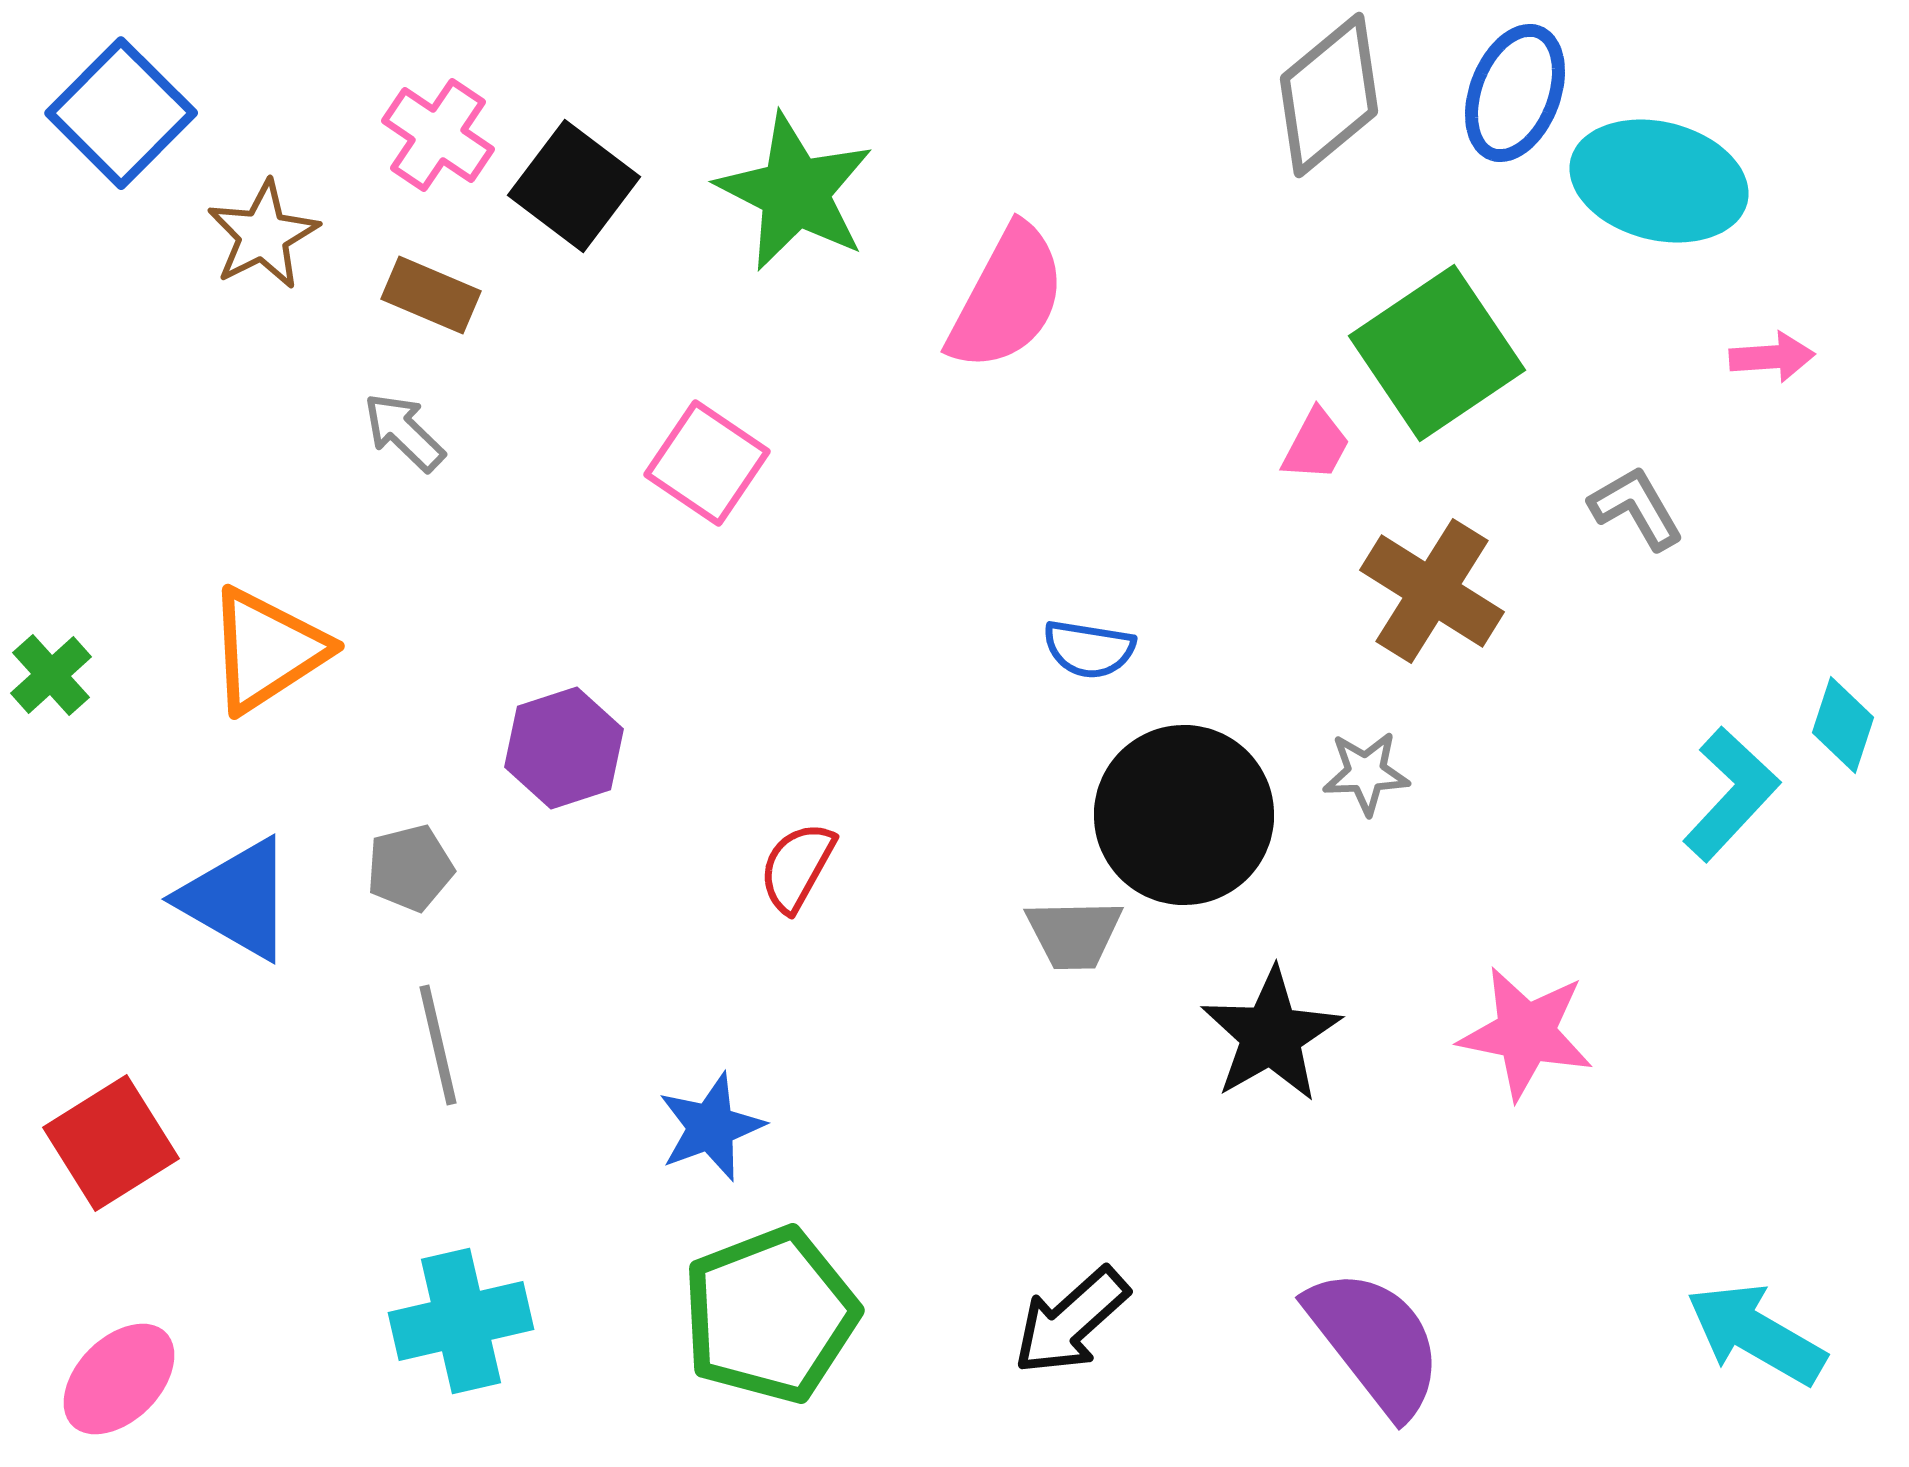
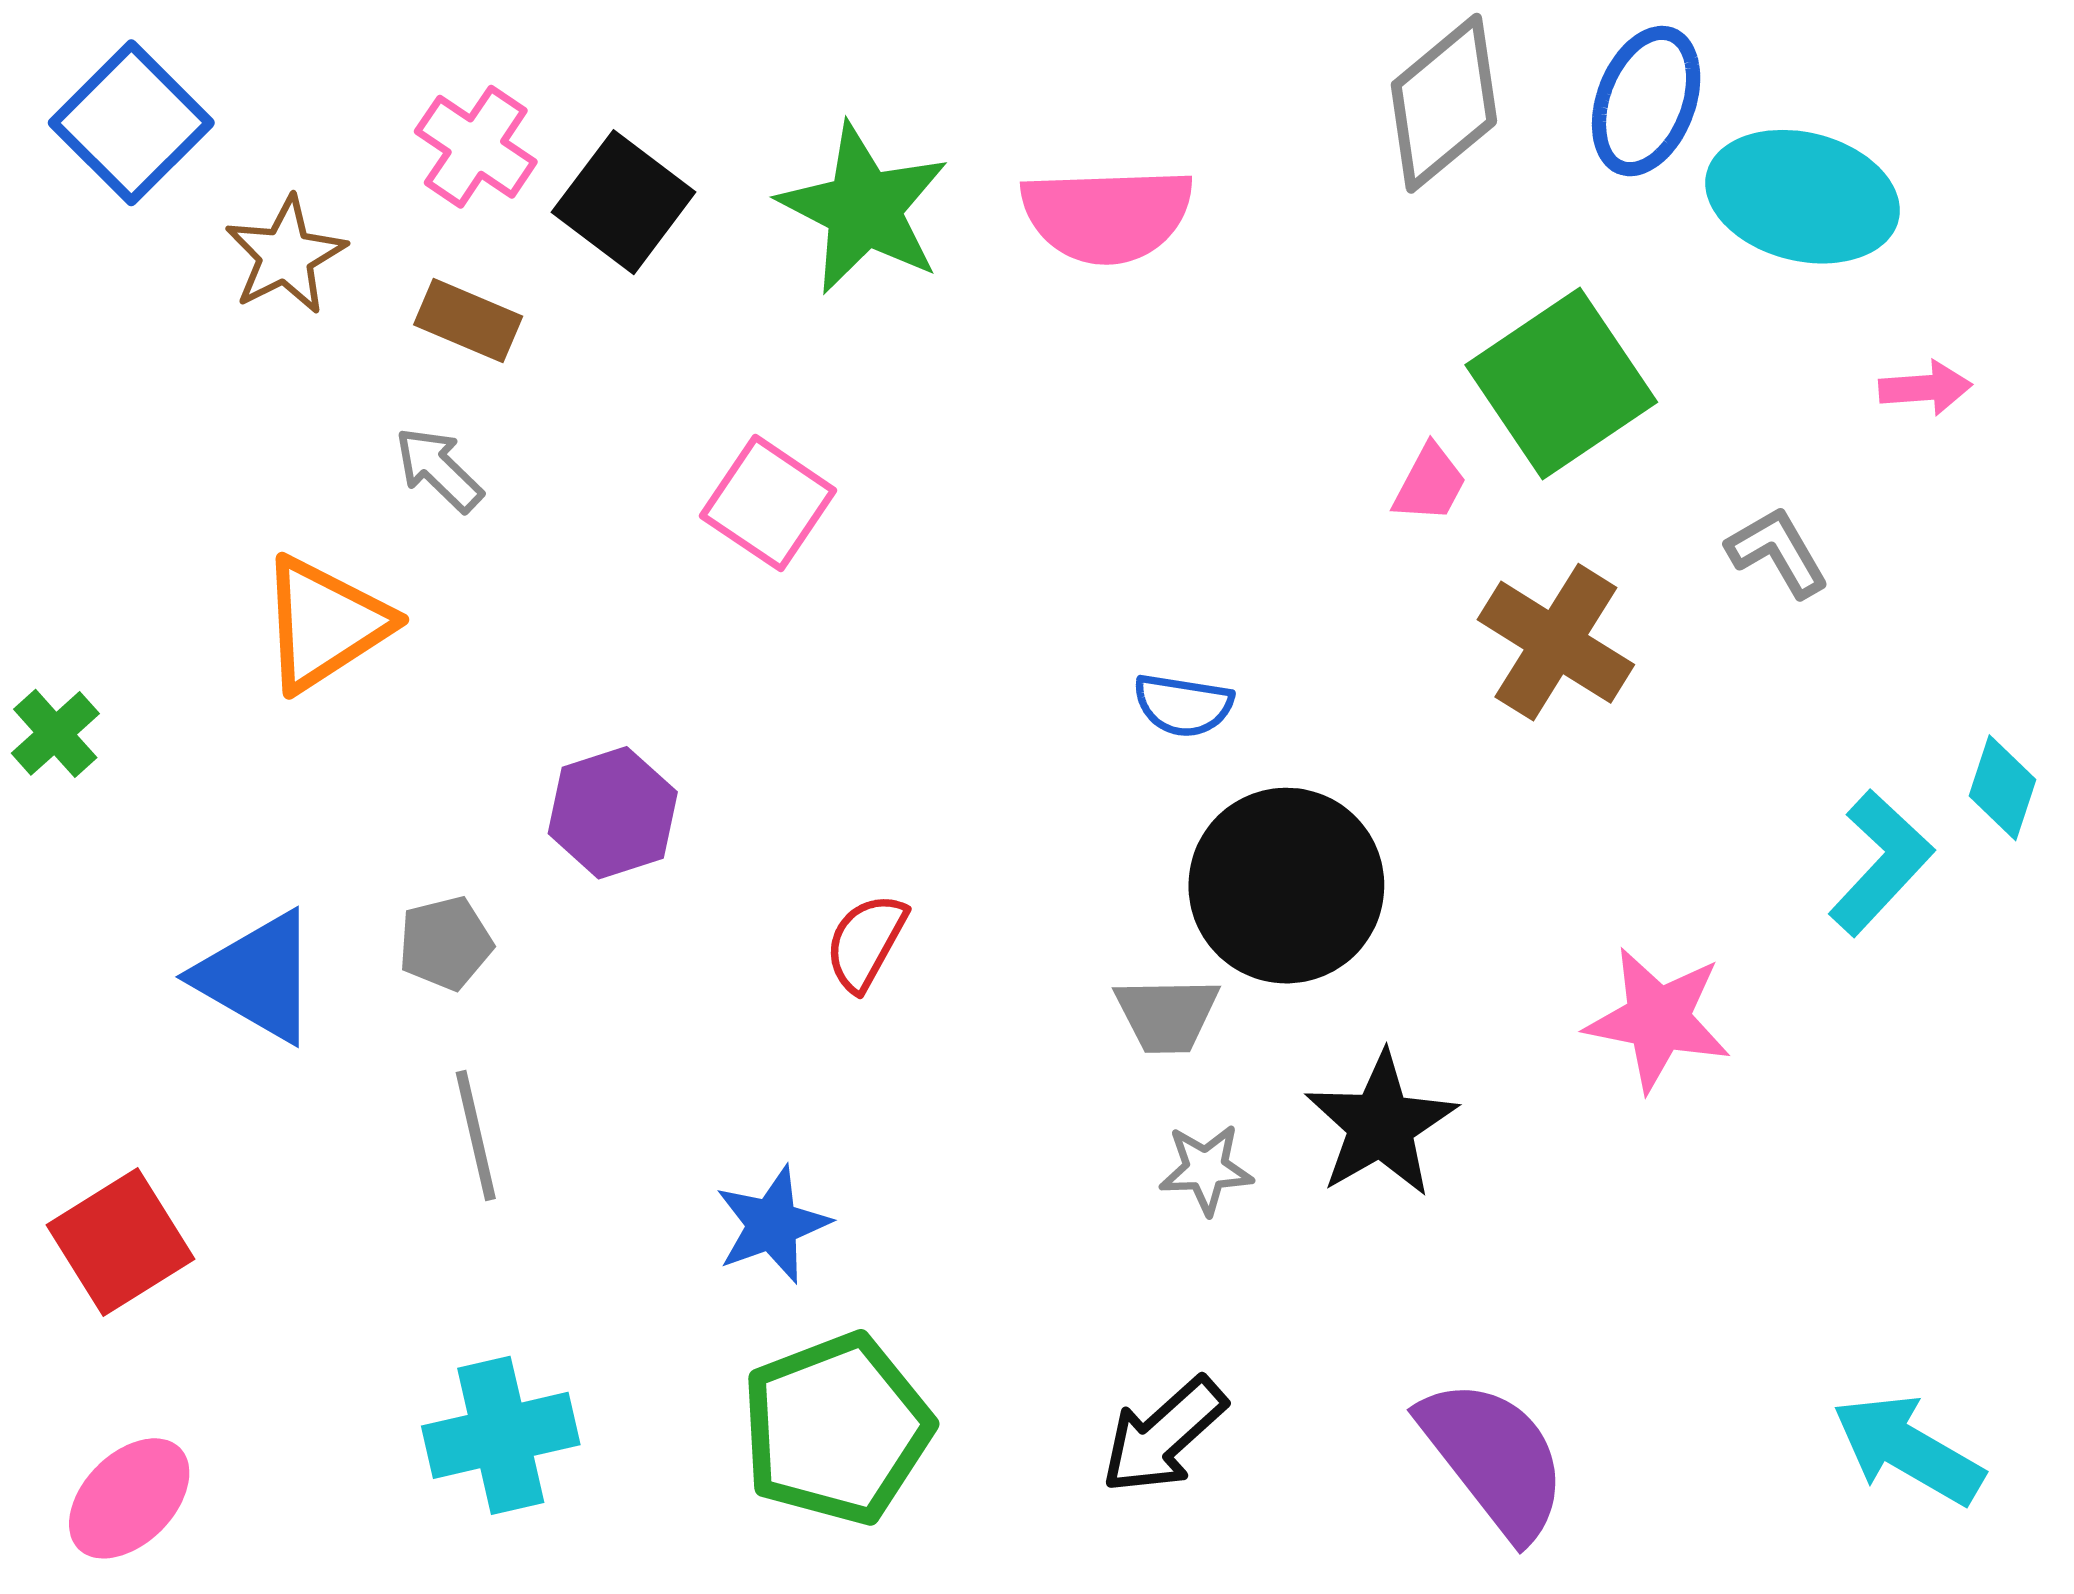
pink semicircle: (1007, 298) -> (1107, 215), moved, turned 60
orange triangle: (267, 650) -> (325, 624), moved
gray star: (1366, 773) -> (1206, 1169), moved
pink star: (1526, 1033) -> (1658, 1019), moved

